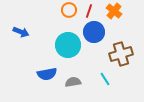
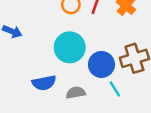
blue circle: (94, 32) -> (101, 64), moved

